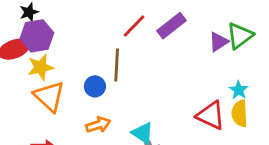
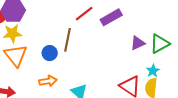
green triangle: (240, 36) -> (160, 44), moved
purple triangle: (219, 42) -> (138, 43), moved

